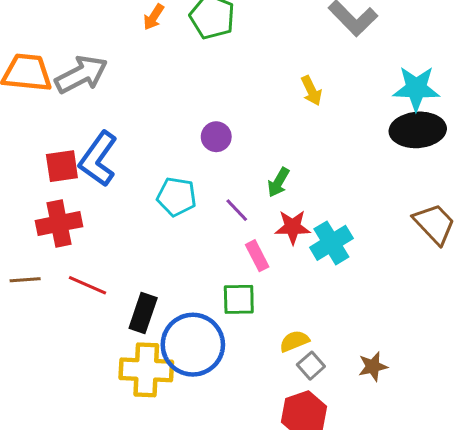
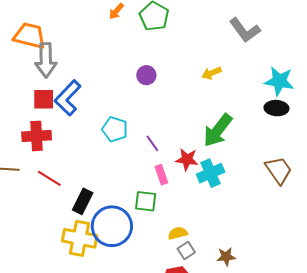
gray arrow: (81, 74) -> (46, 60), moved, turned 108
yellow arrow: (311, 91) -> (211, 73), turned 84
black ellipse: (418, 130) -> (276, 108), size x0.7
purple circle: (216, 137) -> (146, 75), moved
green arrow: (278, 182) -> (218, 130), moved, size x1.8

